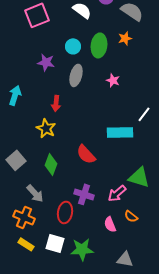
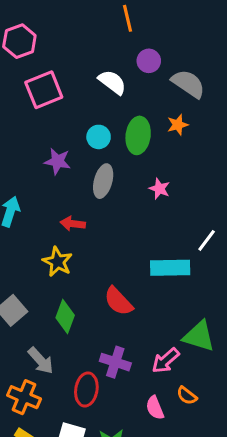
red arrow: (56, 103) -> (73, 224), turned 91

